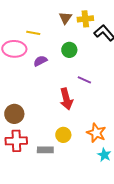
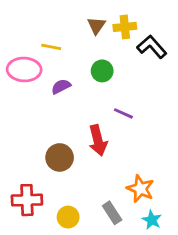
brown circle: (14, 114) -> (60, 157), moved
yellow circle: (63, 135) -> (68, 217), moved
gray rectangle: (45, 150) -> (112, 213), moved, turned 56

